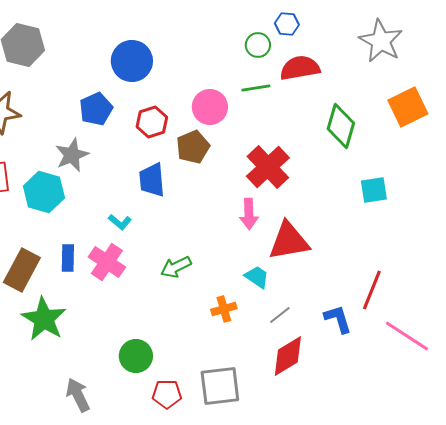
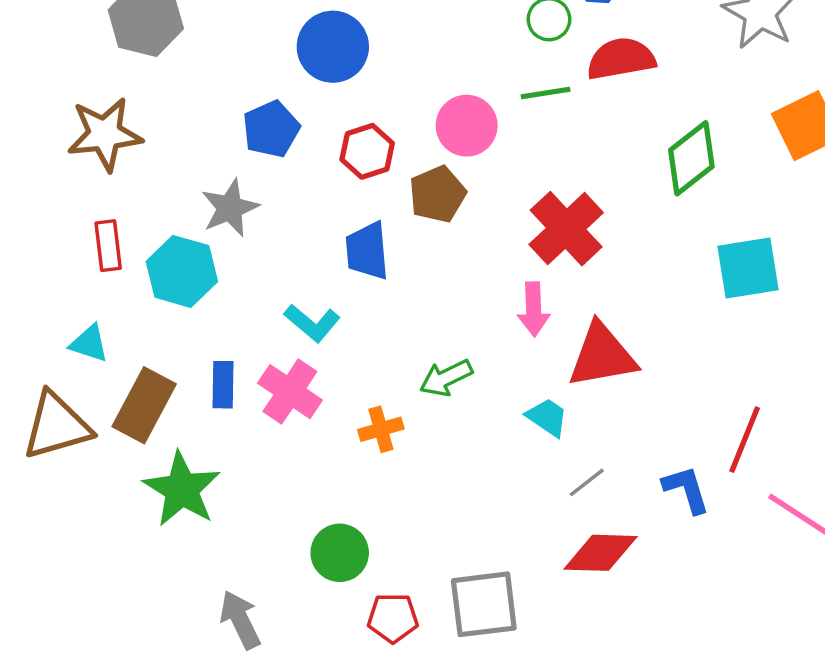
green diamond: (341, 126) -> (691, 158), turned 36
cyan square: (374, 190) -> (748, 268), size x1.4
cyan L-shape: (120, 222) -> (312, 323), size x1.4
green arrow: (176, 267) -> (446, 378), moved
orange cross: (224, 309) -> (381, 429), moved
red diamond: (288, 356) -> (600, 553), turned 33

